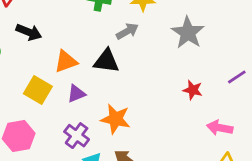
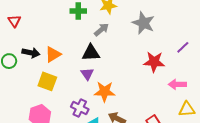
black arrow: (29, 32) -> (31, 53), moved
orange triangle: (66, 61) -> (53, 54), moved
red star: (193, 90) -> (154, 62), size x1.5
purple triangle: (76, 94) -> (87, 74), moved, turned -32

